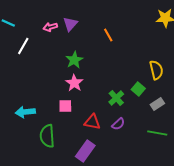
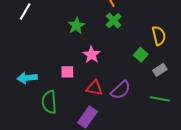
pink star: (74, 83) -> (91, 55), moved
green cross: (116, 98) -> (114, 21), moved
purple semicircle: (118, 124) -> (121, 90), size x1.5

